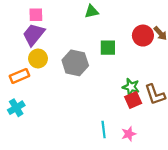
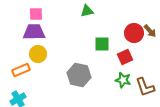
purple trapezoid: (34, 34) -> (34, 32), turned 50
gray hexagon: (75, 63) -> (79, 75), moved
red square: (133, 100) -> (125, 57), moved

